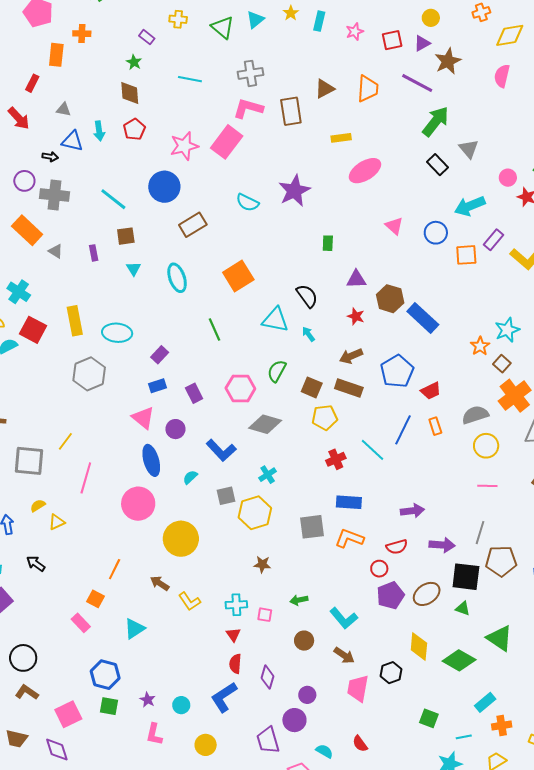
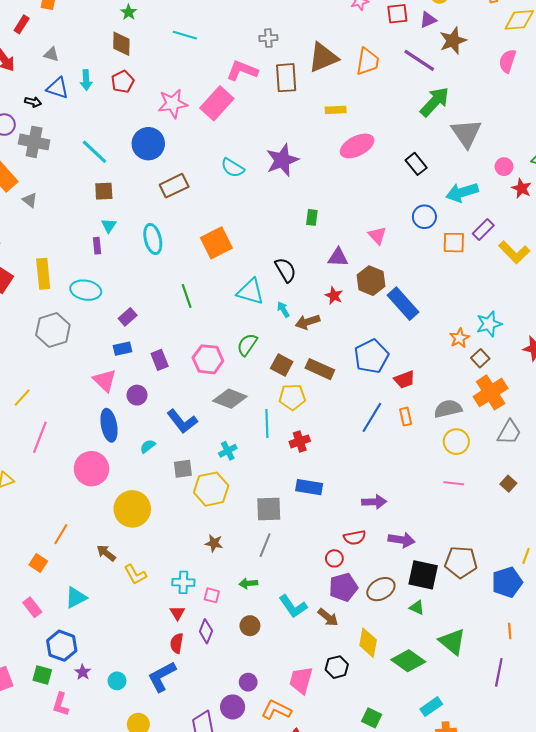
gray cross: (250, 73) -> (268, 38), moved, size x0.7
brown triangle: (325, 89) -> (323, 57), size x1.5
gray triangle: (469, 149) -> (466, 133), size x1.5
black rectangle: (438, 165) -> (416, 164), moved
pink triangle: (394, 226) -> (377, 235), moved
purple rectangle: (94, 253) -> (97, 246), moved
brown arrow: (351, 356) -> (308, 322), moved
cyan line: (373, 450) -> (267, 424), moved, turned 40
gray line: (480, 533) -> (265, 545), moved
orange L-shape: (349, 538) -> (276, 710), moved
pink rectangle: (81, 623) -> (32, 607), moved
brown arrow: (344, 655) -> (328, 617), moved
blue hexagon: (105, 675) -> (62, 646), moved
purple diamond: (267, 677) -> (206, 631), moved
pink L-shape: (154, 734) -> (61, 704), moved

